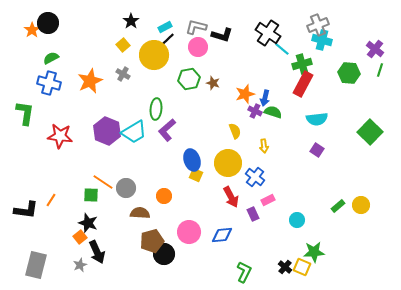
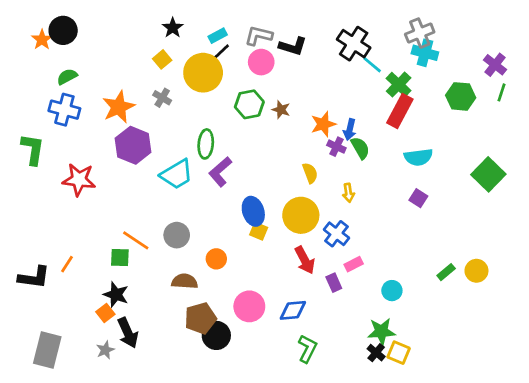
green cross: (302, 64) -> (399, 85), turned -30
green semicircle: (273, 112) -> (360, 148), turned 42
purple hexagon: (107, 131) -> (133, 145), moved
gray circle: (126, 188) -> (177, 235), moved
green star: (314, 252) -> (381, 331), moved
green L-shape: (244, 272) -> (307, 349), moved

